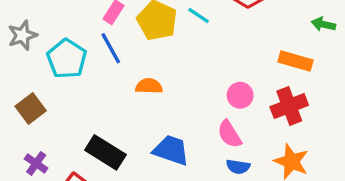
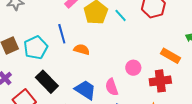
blue line: (111, 48) -> (62, 34), moved
cyan pentagon: (67, 59) -> (36, 48), moved
pink semicircle: (229, 134) -> (112, 87), moved

